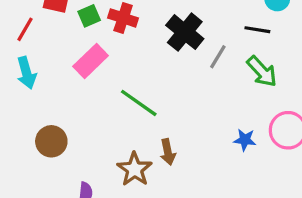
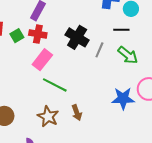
pink rectangle: (91, 61) -> (42, 60), moved
blue star: (245, 140) -> (123, 98), size x1.6
brown star: (135, 169) -> (48, 117), moved

